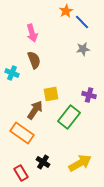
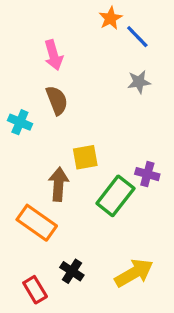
purple cross: (89, 95) -> (147, 174), moved
brown arrow: (35, 110) -> (59, 184), turned -30

